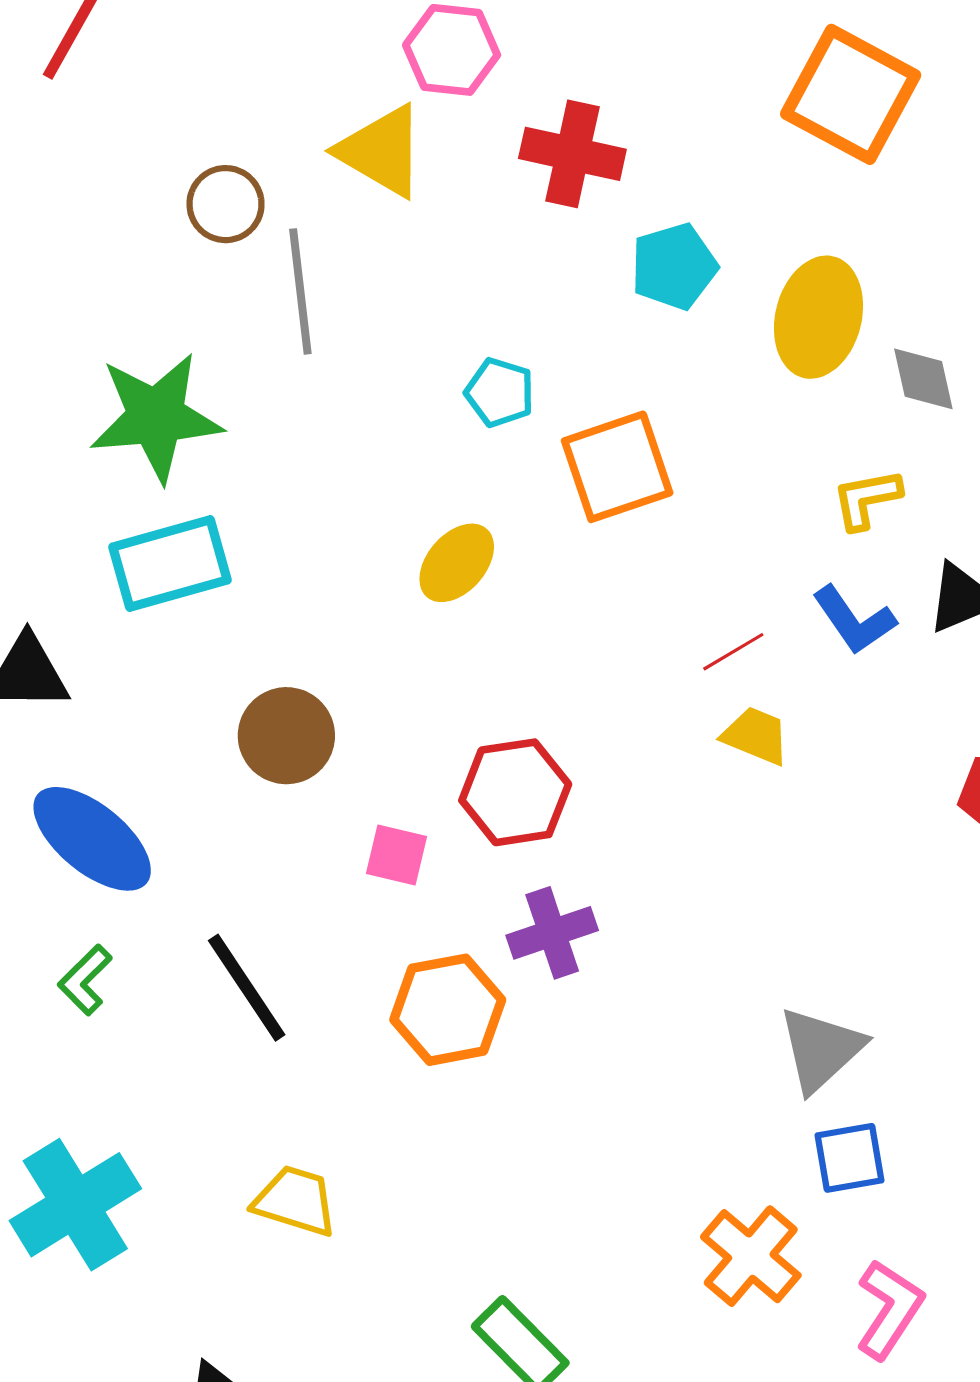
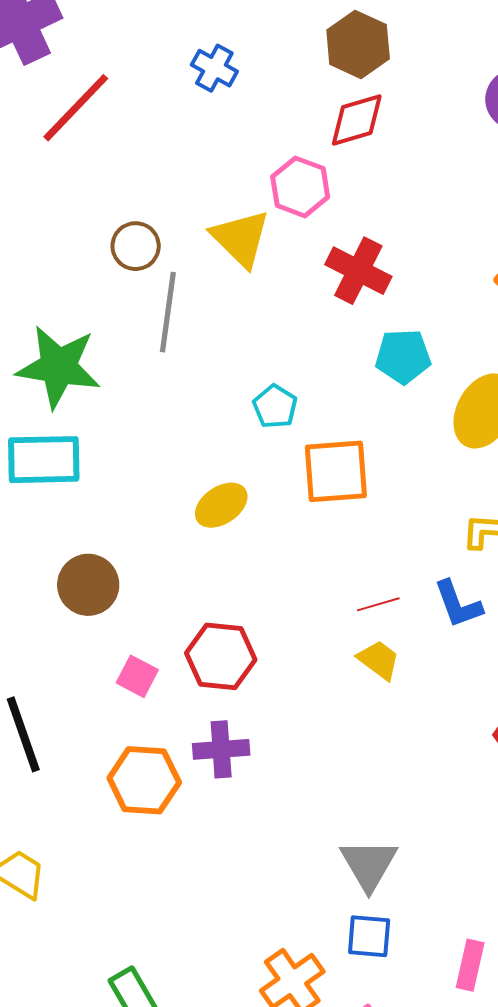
gray triangle: (821, 1049) -> (369, 864), turned -32

